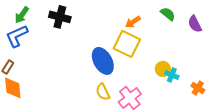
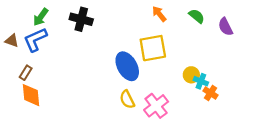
orange arrow: (133, 22) -> (159, 14), moved, turned 84
yellow square: (127, 44) -> (153, 48), turned -36
orange cross: (198, 88) -> (211, 93), moved

